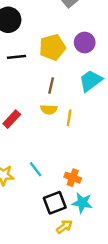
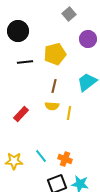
purple circle: (85, 42) -> (88, 39), moved
orange cross: (73, 178) -> (65, 159), moved

